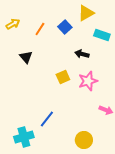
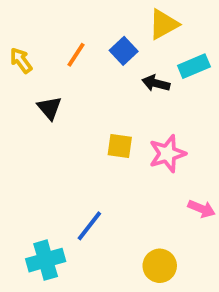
yellow arrow: (13, 24) -> (21, 60), moved, turned -96
cyan rectangle: (102, 35) -> (194, 66), turned -42
black arrow: (82, 54) -> (156, 83), moved
yellow square: (63, 77) -> (120, 146), turned 32

